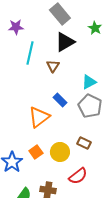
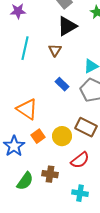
cyan line: (30, 53) -> (25, 48), moved
orange triangle: (39, 117) -> (27, 109), moved, turned -50
brown rectangle: (84, 143) -> (86, 127), size x1.5

